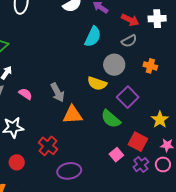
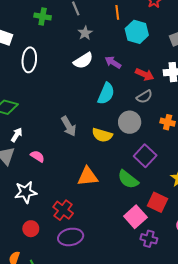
yellow semicircle: (97, 83) -> (102, 135), moved
gray arrow: (57, 92) -> (69, 126), moved
pink square: (116, 155) -> (135, 217), size x1.5
purple cross: (141, 165) -> (149, 239), moved, turned -35
purple ellipse: (69, 171) -> (71, 237), moved

